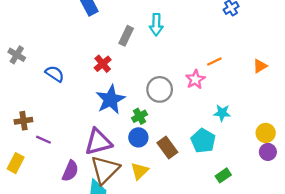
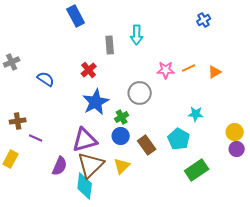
gray rectangle: (126, 36) -> (110, 45), turned -30
gray cross: (17, 55) -> (12, 62), turned 35
orange triangle: (260, 66) -> (215, 72), moved
pink star: (195, 79) -> (166, 70), moved, turned 30
green rectangle: (223, 175) -> (197, 170), size x1.6

